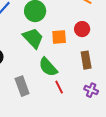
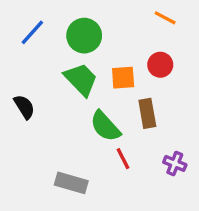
brown rectangle: (86, 60) -> (147, 113), moved
gray rectangle: (22, 86) -> (71, 183), moved, turned -54

